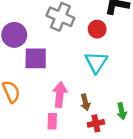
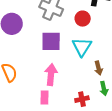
purple square: (36, 58) -> (51, 41), moved
brown arrow: (85, 102) -> (98, 68), moved

